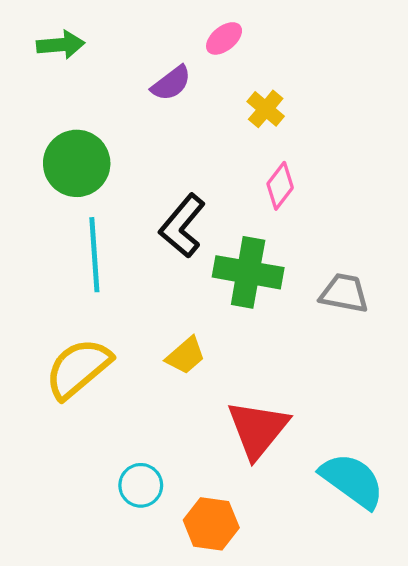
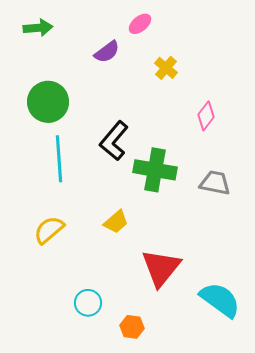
pink diamond: (280, 186) -> (206, 116), moved
yellow semicircle: (78, 368) -> (49, 230), size x0.7
orange hexagon: (211, 524) -> (132, 327), size x0.7

